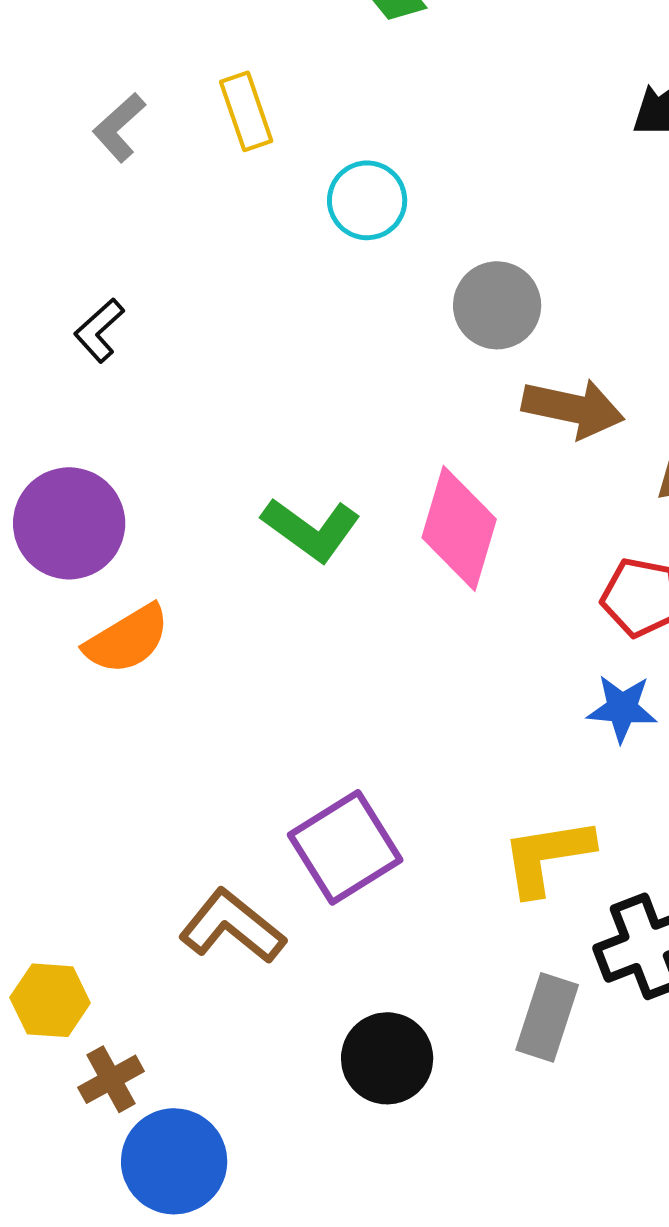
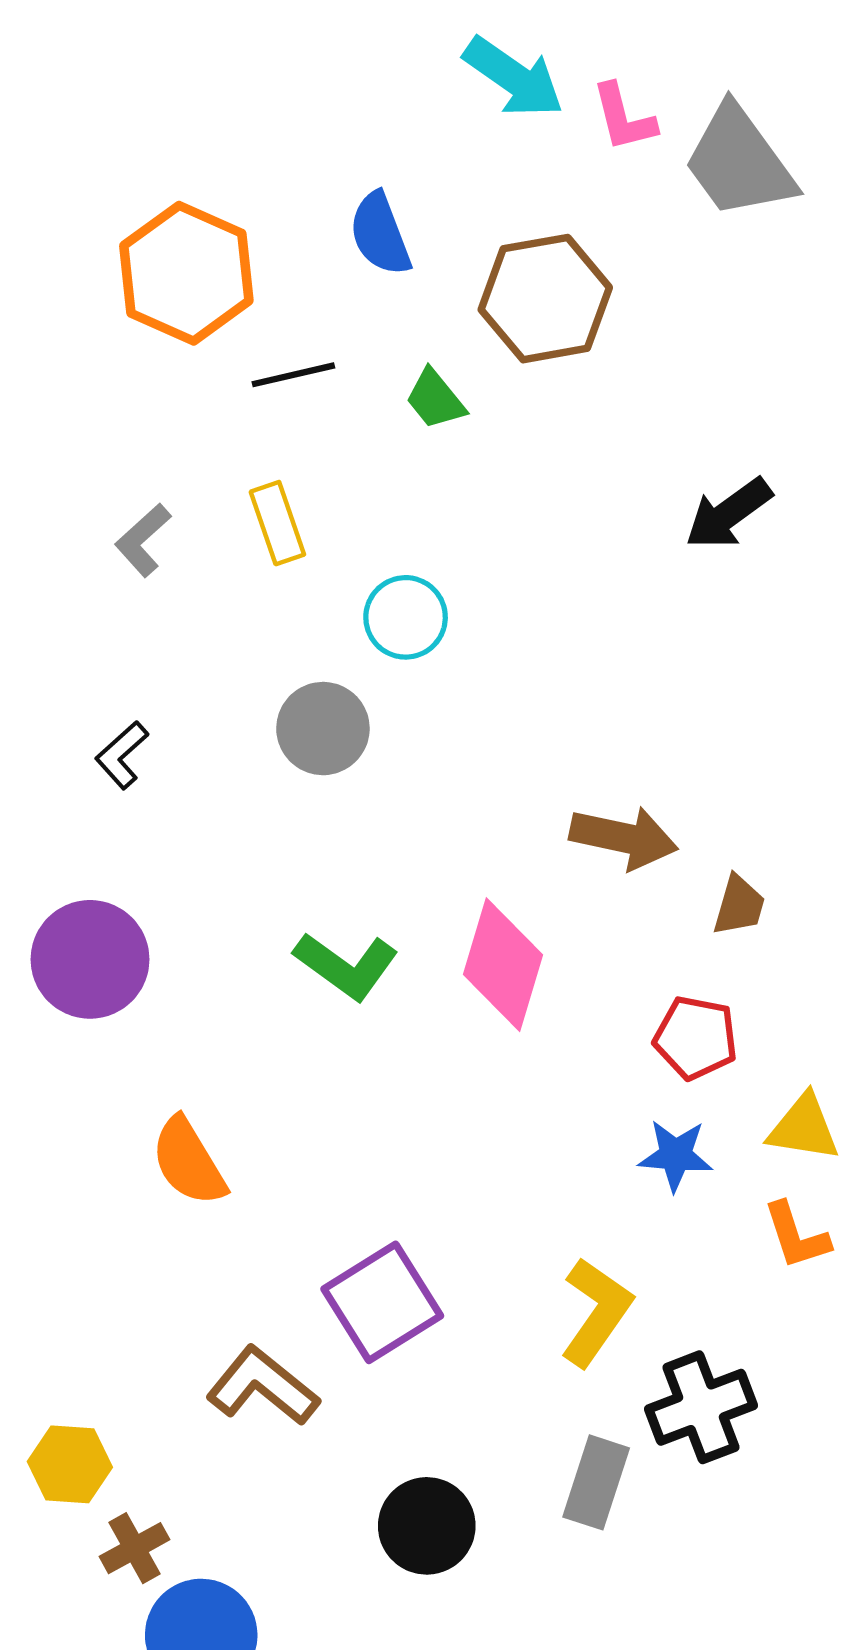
gray circle: (497, 305) -> (323, 729), moved
orange semicircle: (127, 639) -> (188, 1162), moved, turned 90
yellow L-shape: (547, 856) -> (596, 1312), turned 134

